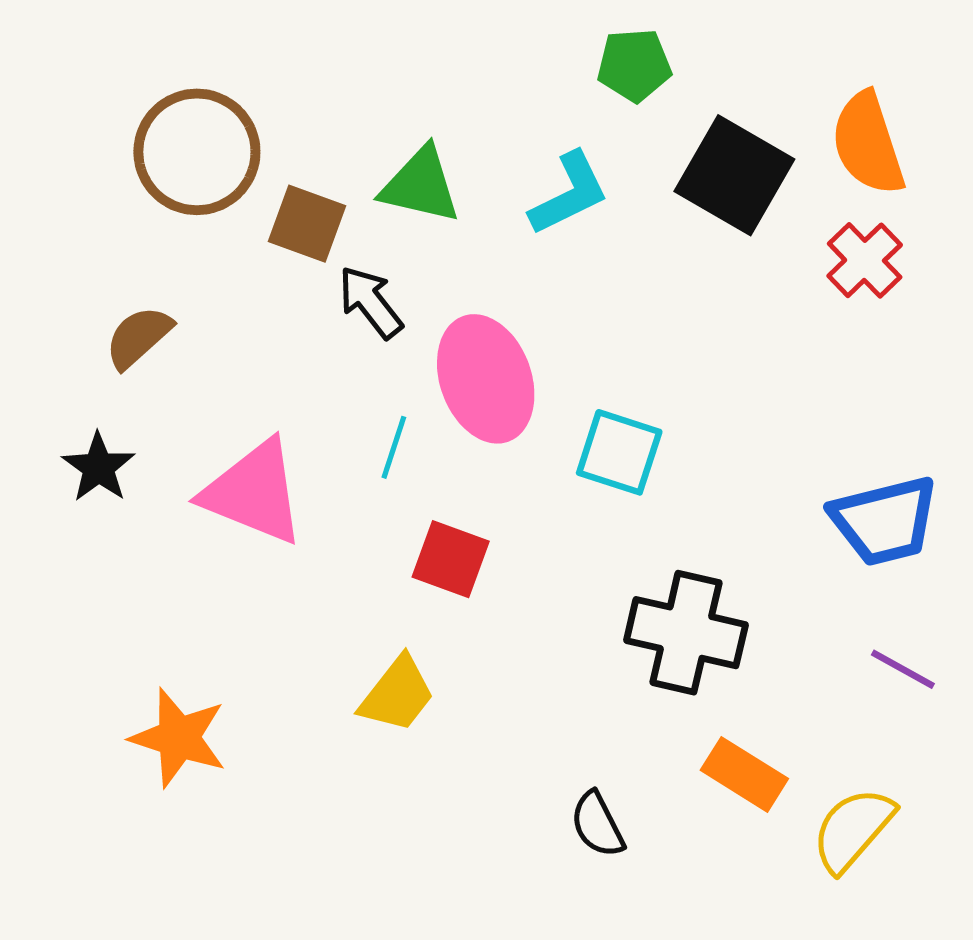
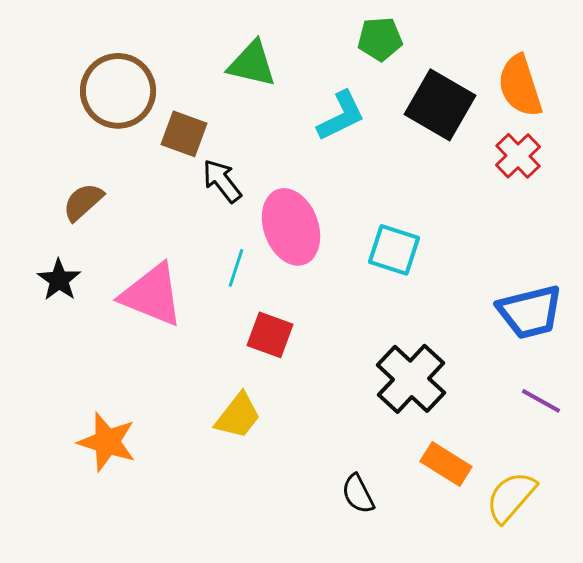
green triangle: (421, 185) -> (252, 64), moved
cyan square: (619, 452) -> (394, 250), moved
black cross: (686, 633) -> (411, 379), turned 30

